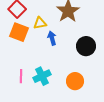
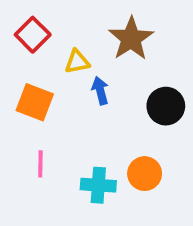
orange square: (19, 32) -> (35, 102), moved
cyan cross: (42, 76) -> (98, 185), moved, turned 30

